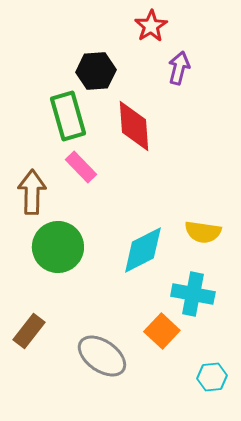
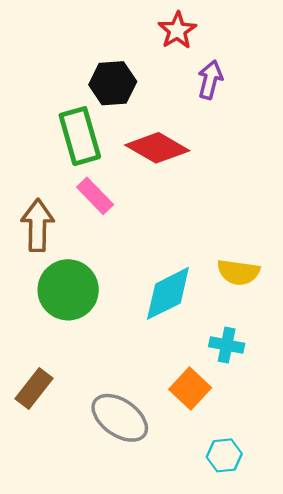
red diamond: (134, 126) -> (157, 148), turned -56
cyan cross: (193, 294) -> (227, 345), size x0.7
cyan hexagon: (212, 377) -> (224, 455), moved

